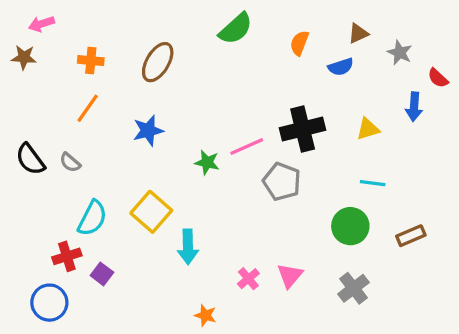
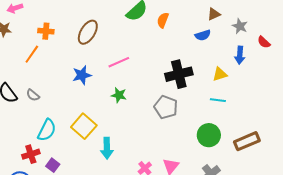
orange semicircle: (299, 43) -> (163, 20), moved
blue arrow: (414, 107) -> (240, 55), moved
orange line: (88, 108) -> (32, 54), moved
pink line: (247, 147) -> (119, 62), moved
cyan line: (373, 183) -> (218, 100), moved
brown rectangle: (411, 236) -> (247, 141), size x1.4

